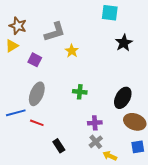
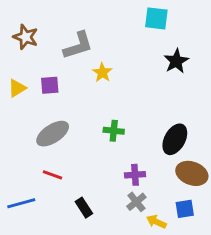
yellow triangle: (12, 46) -> (17, 88), moved
purple square: (35, 60) -> (50, 85), turned -32
gray ellipse: (37, 94) -> (53, 134), turned 35
blue line: (16, 113) -> (21, 203), moved
blue square: (138, 147) -> (185, 209), moved

